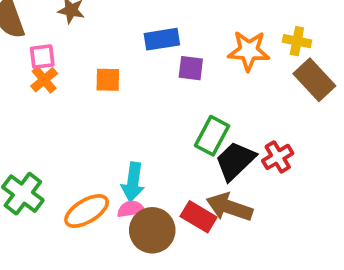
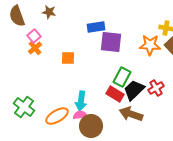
orange star: (249, 51) -> (150, 45), moved
pink square: (42, 57) -> (34, 36), turned -32
purple square: (191, 68) -> (111, 42), size x1.6
orange square: (108, 80) -> (68, 58), moved
red rectangle: (199, 217) -> (115, 94), moved

